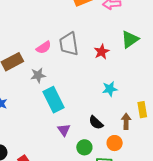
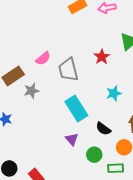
gray trapezoid: (69, 44) -> (68, 70), moved
gray star: (38, 75) -> (31, 91), moved
cyan rectangle: (54, 100) -> (76, 108), moved

